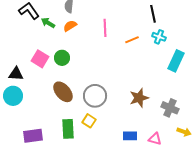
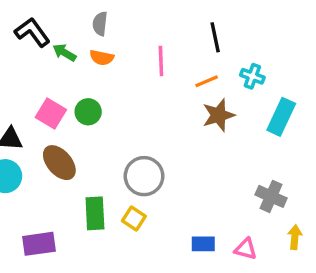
black line: (153, 14) -> (215, 37), moved
orange semicircle: (70, 26) -> (102, 58), turned -136
brown ellipse: (63, 92) -> (59, 163), moved
brown star: (139, 98) -> (219, 115), moved
green rectangle: (68, 129) -> (95, 213), moved
yellow arrow: (184, 132) -> (295, 237), turned -104

